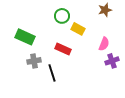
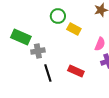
red rectangle: (63, 49) -> (76, 71), moved
gray cross: (34, 61) -> (38, 51), moved

